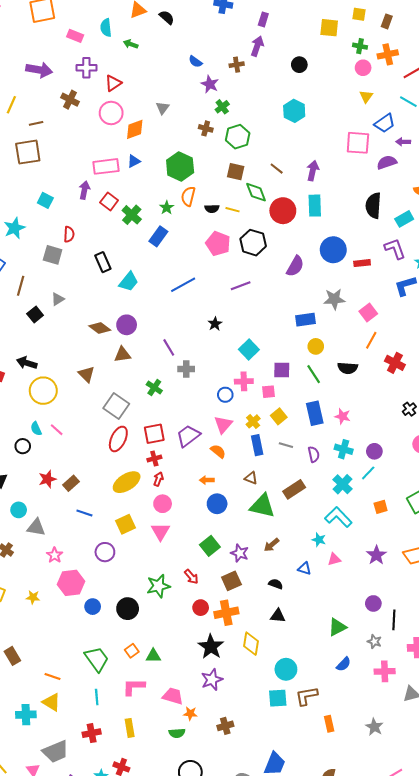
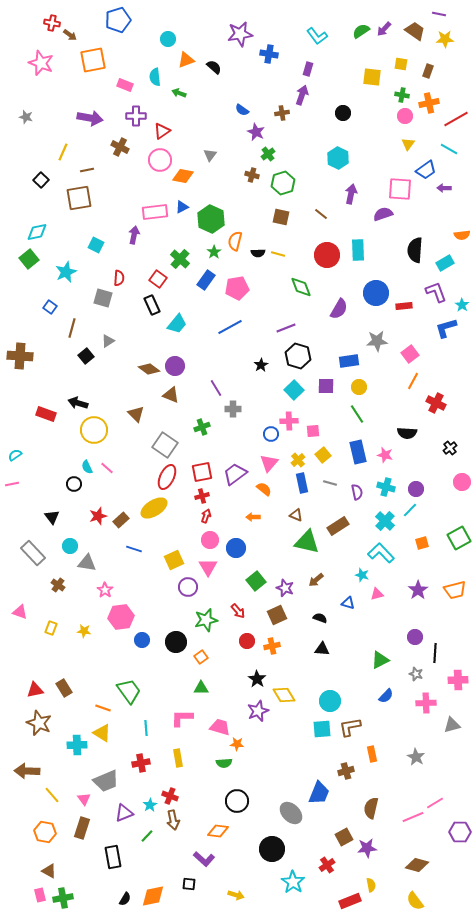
orange diamond: (135, 129) -> (183, 176), turned 30
purple semicircle: (387, 162) -> (383, 214), moved
green hexagon: (180, 166) -> (211, 219), moved
purple arrow: (313, 171) -> (351, 194), moved
green diamond: (256, 192) -> (301, 287), moved
red square: (109, 201) -> (158, 279), moved
black hexagon: (253, 243) -> (298, 356), moved
pink pentagon: (218, 244) -> (237, 288), moved, turned -30
brown triangle: (122, 355) -> (171, 395), turned 30
black semicircle: (348, 368) -> (407, 433), moved
purple square: (282, 370) -> (326, 386), moved
green cross: (154, 388) -> (202, 427), turned 35
yellow ellipse: (127, 482) -> (154, 508), moved
blue circle: (217, 504) -> (236, 548), moved
purple circle: (105, 552) -> (188, 587), moved
orange cross: (226, 613) -> (272, 646), size x0.7
yellow diamond: (251, 644) -> (284, 695), moved, turned -40
black star: (211, 647) -> (257, 679), size x0.7
orange square: (132, 651) -> (201, 657), moved
green trapezoid: (97, 659) -> (129, 691), moved
brown cross: (225, 726) -> (346, 771), moved

